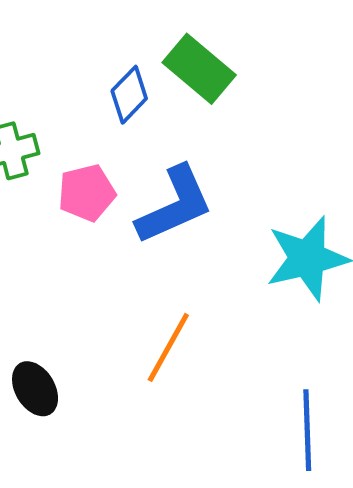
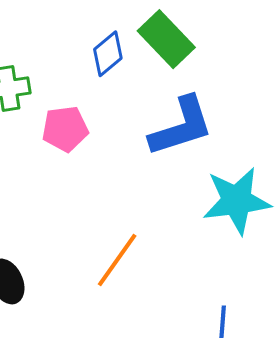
blue L-shape: (175, 205) -> (181, 126), moved

